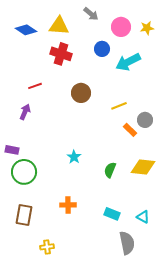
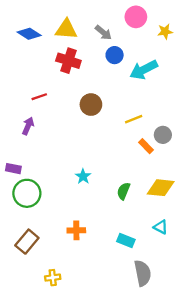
gray arrow: (91, 14) -> (103, 33), moved
pink circle: (121, 27) -> (136, 17), moved
brown rectangle: (24, 215) -> (27, 242), turned 30
cyan triangle: (143, 217) -> (161, 227), moved

